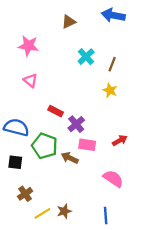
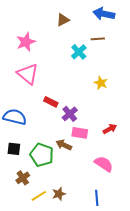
pink star: (28, 46) -> (26, 42), turned -30
brown line: (112, 64) -> (98, 39), moved, turned 64
pink triangle: (30, 81) -> (28, 74), size x1.6
green pentagon: (45, 146) -> (42, 155), moved

